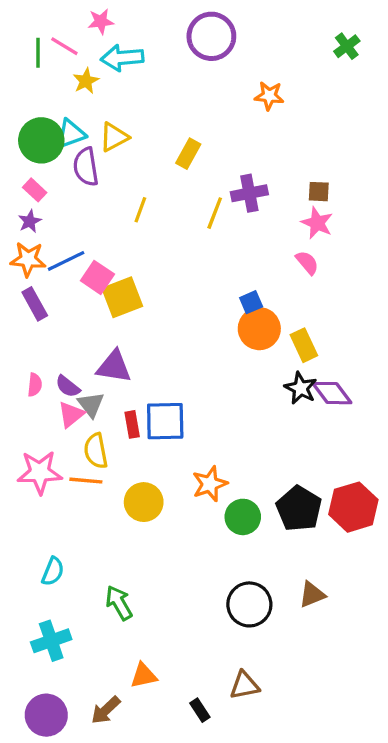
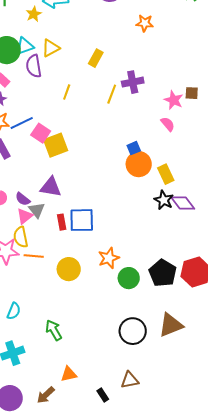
brown square: (319, 192) -> (192, 93), moved
yellow semicircle: (96, 451) -> (21, 237), moved
brown triangle: (312, 595) -> (171, 325), size x1.5

